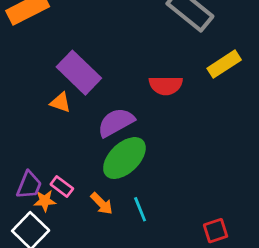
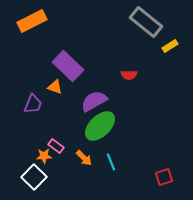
yellow rectangle: (224, 64) -> (170, 46), moved, size x0.7
red semicircle: (166, 85) -> (129, 75), size x0.7
purple trapezoid: (29, 185) -> (33, 104), moved

